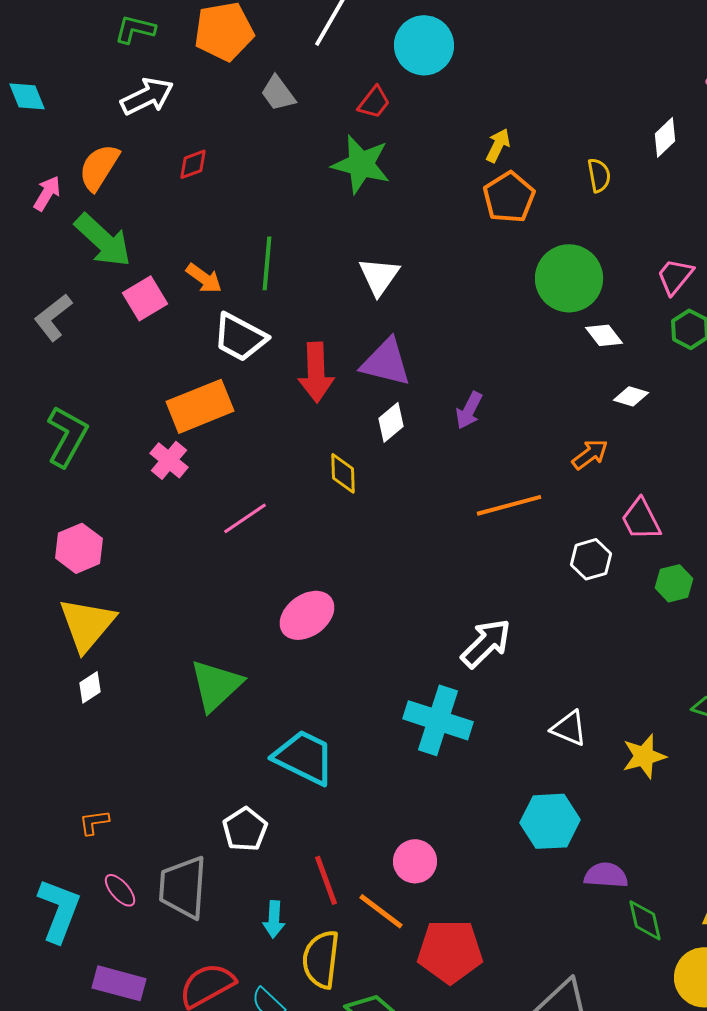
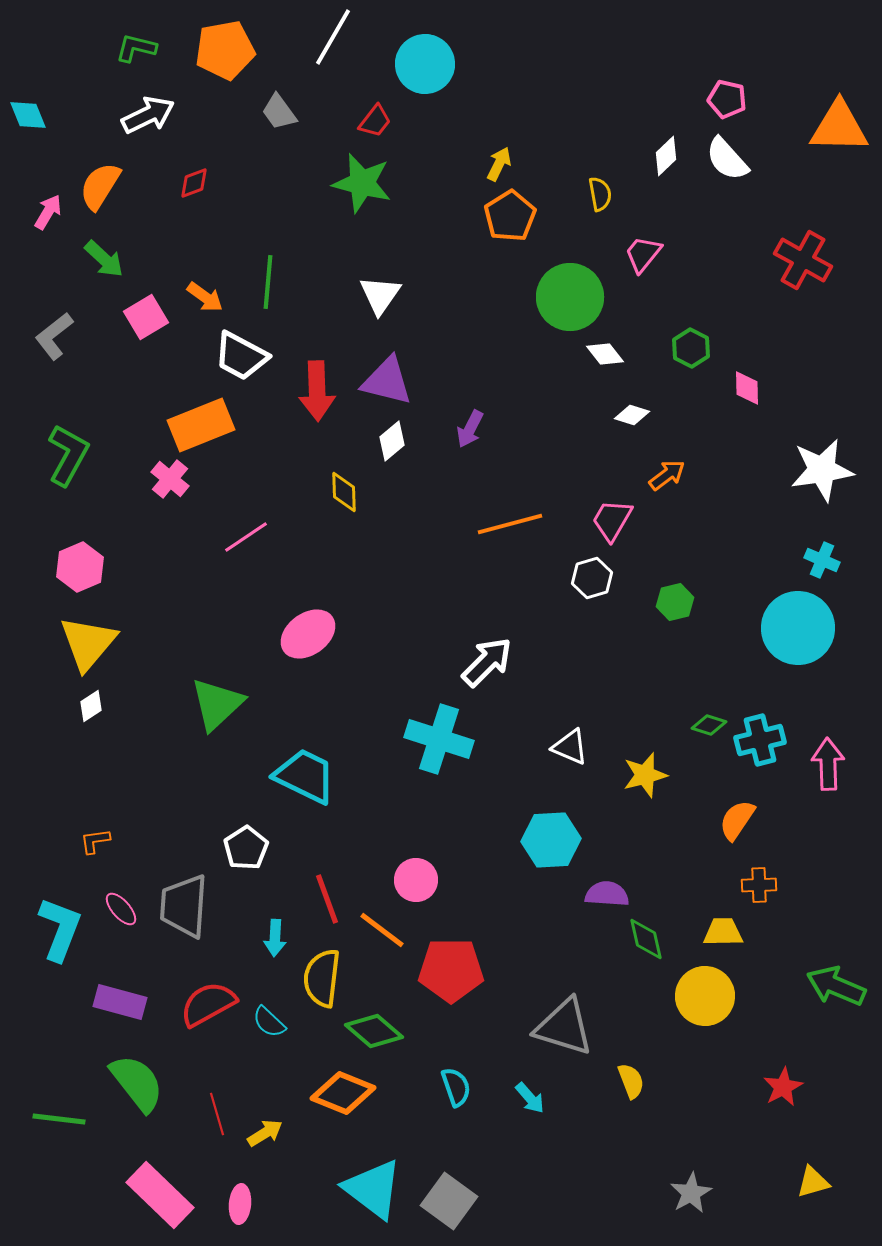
green arrow: (103, 240) -> (104, 259), size x0.7
pink trapezoid: (675, 276) -> (643, 254), moved
orange arrow: (590, 454) -> (667, 475), moved
pink trapezoid: (641, 519) -> (612, 520), moved, turned 57

